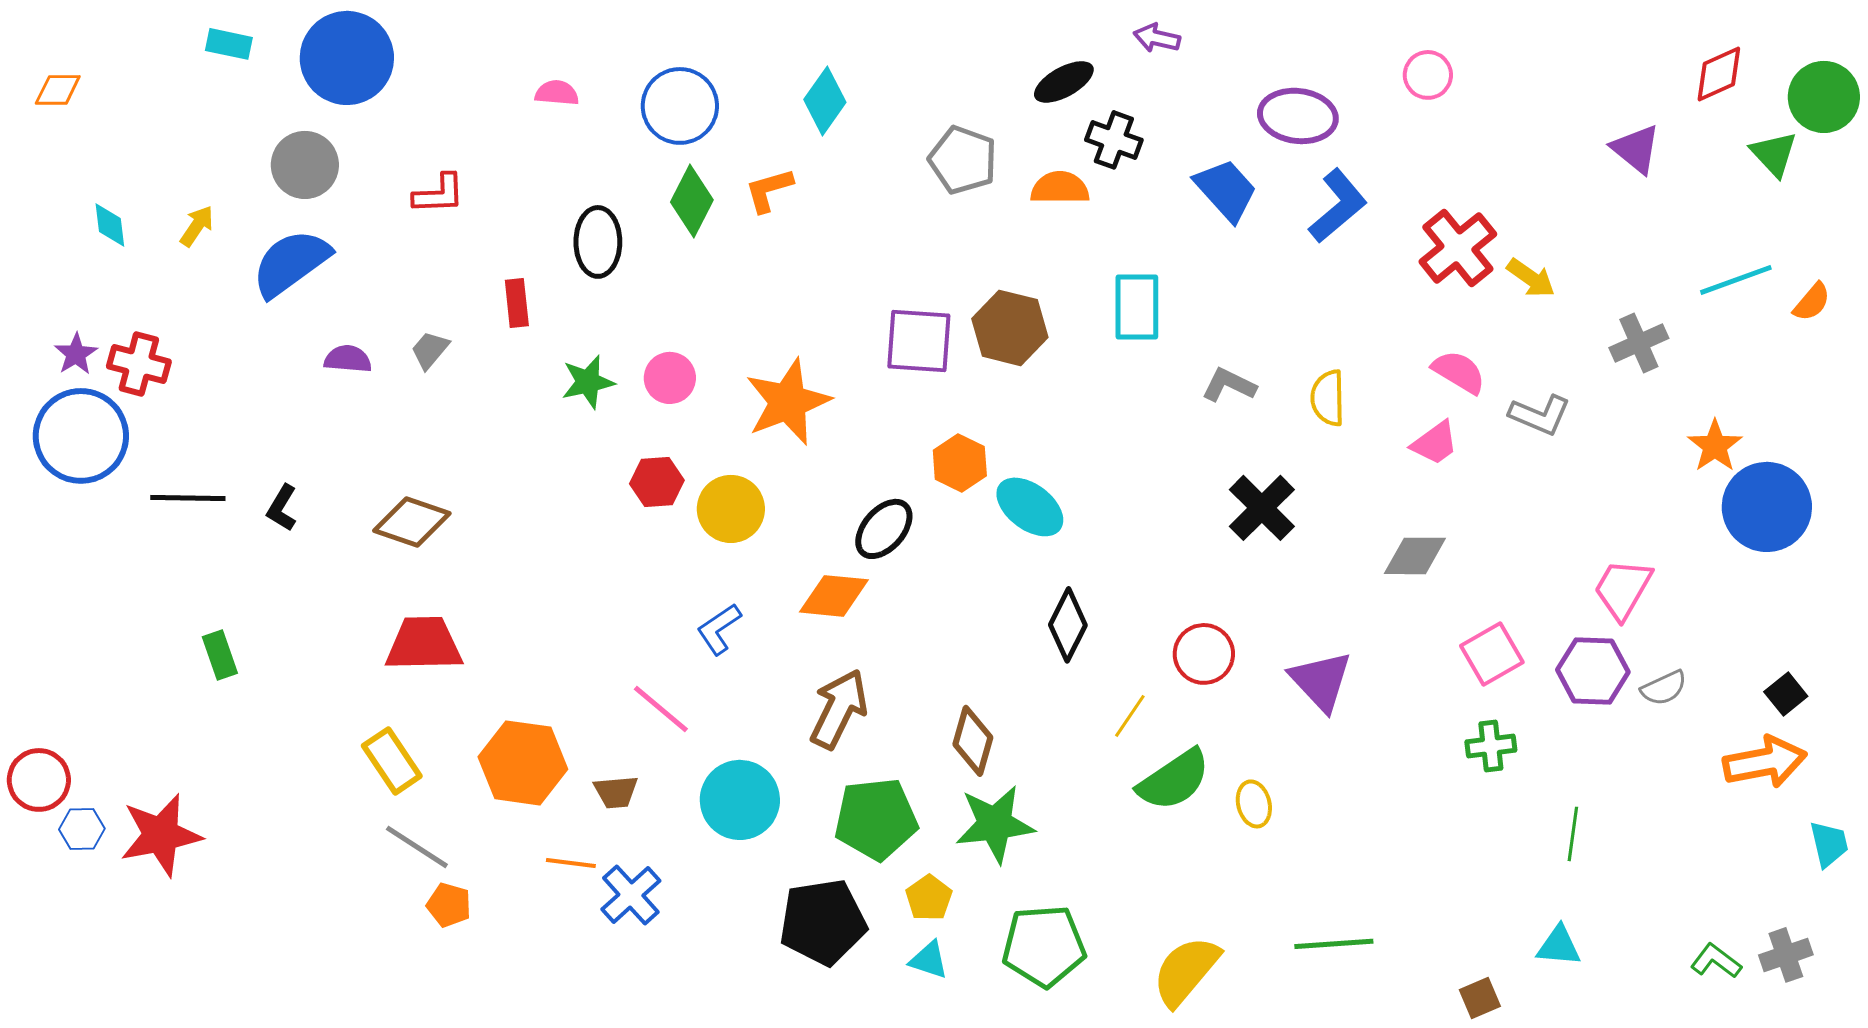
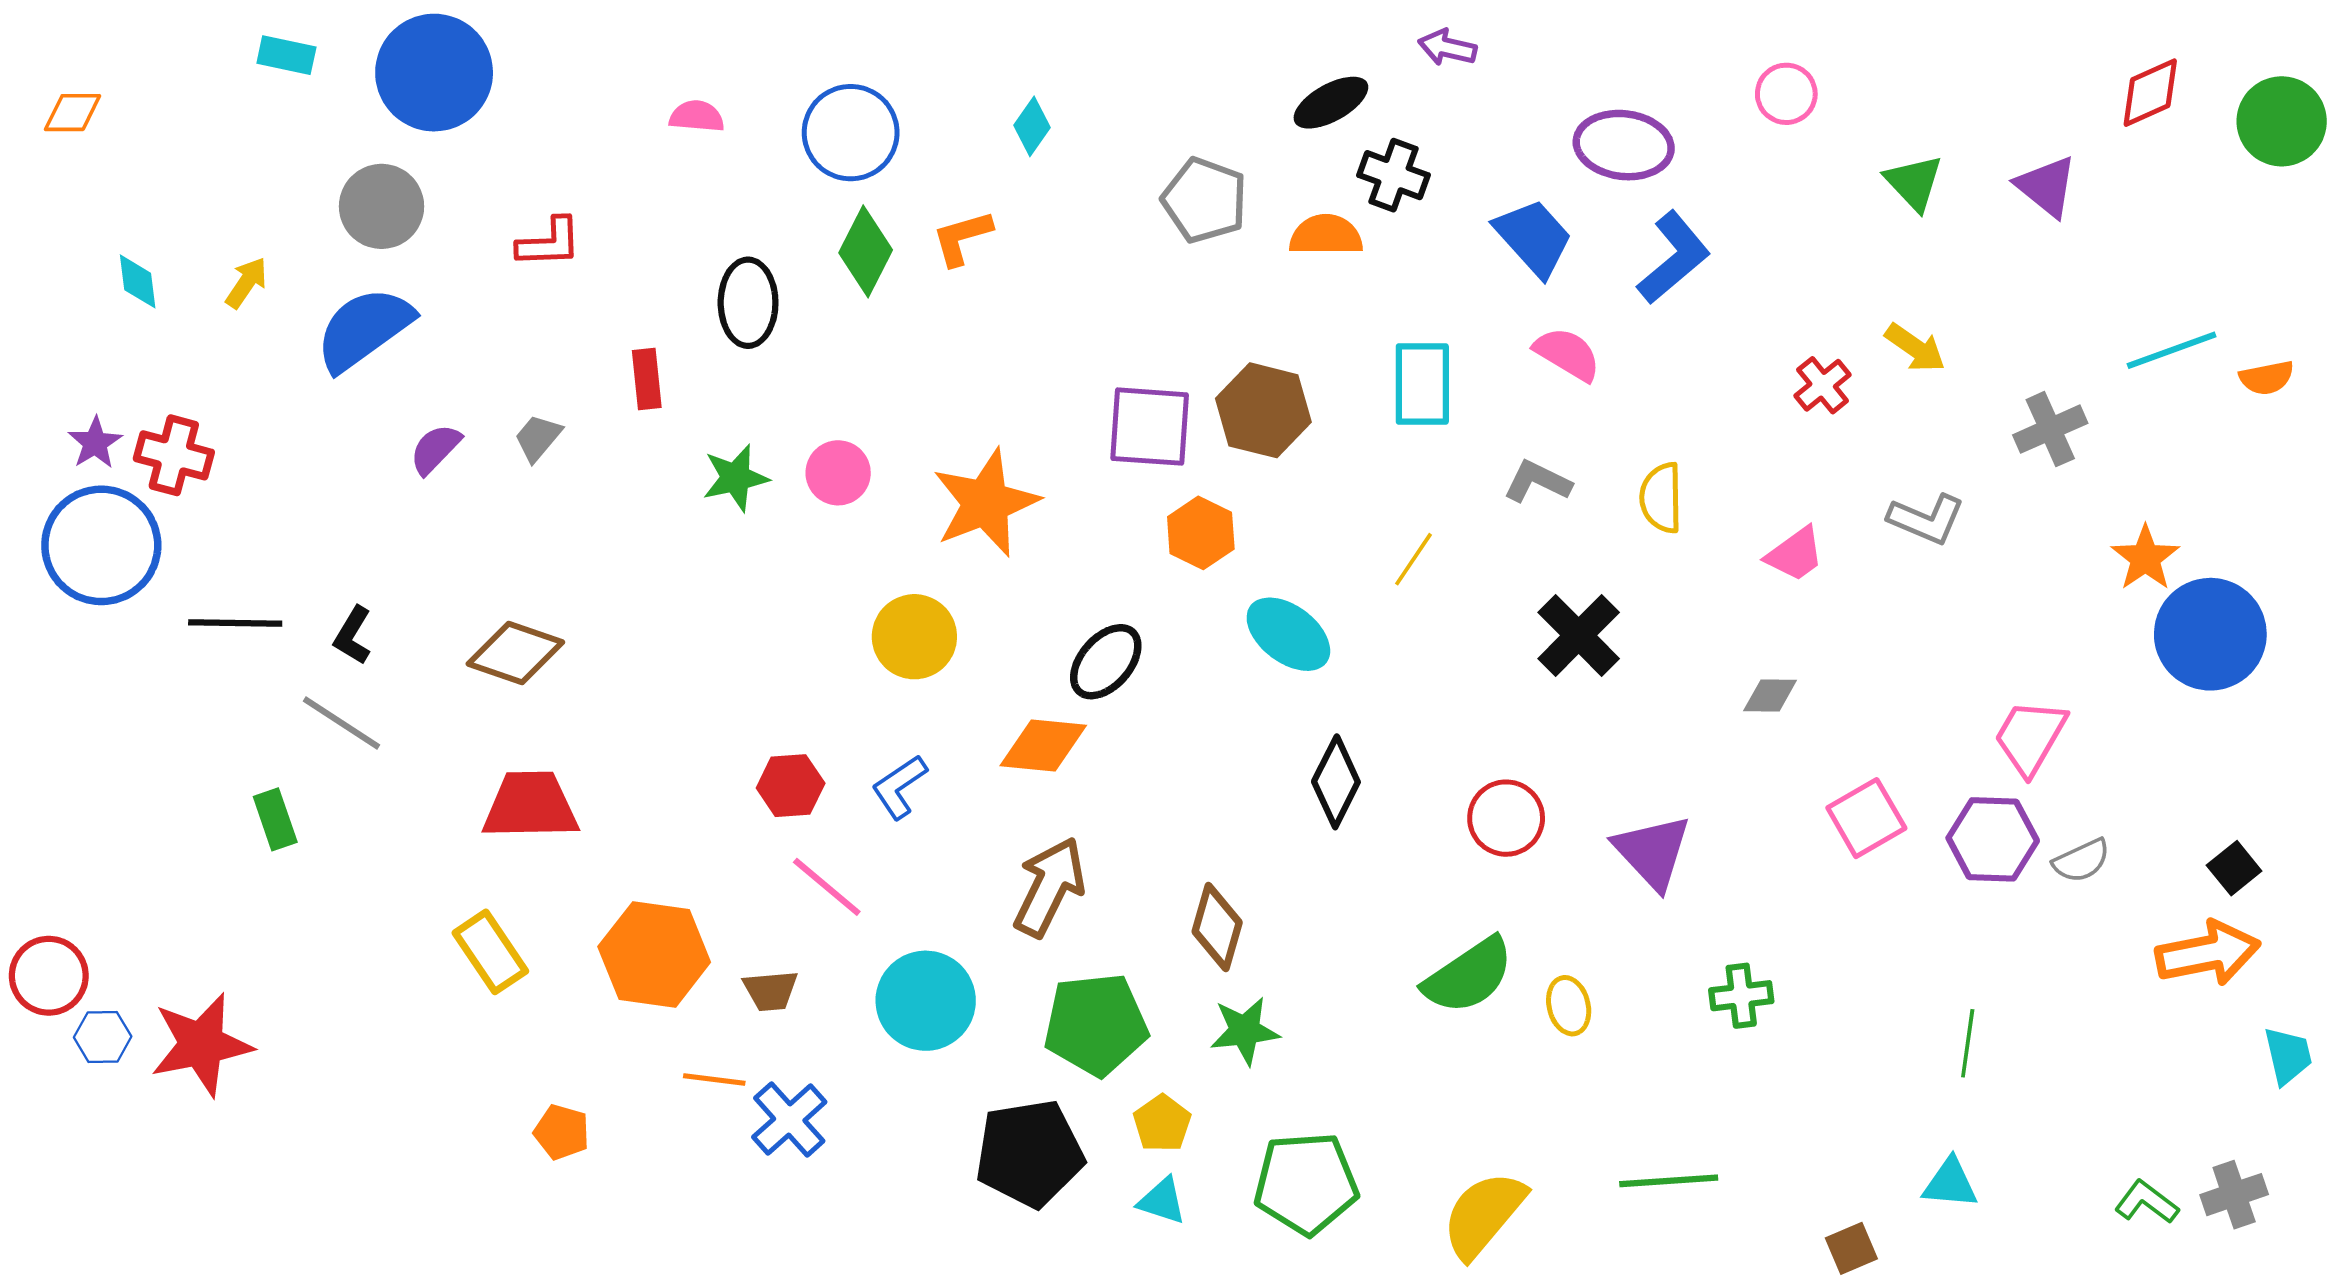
cyan diamond: (825, 101) -> (1032, 126), size x0.7
green triangle: (1774, 154) -> (1914, 183), moved
red cross: (1458, 248) -> (1823, 385), moved, size x0.6
orange semicircle: (1812, 302) -> (2267, 378), turned 39
purple semicircle: (348, 359) -> (435, 449), turned -51
pink semicircle: (1459, 372) -> (1567, 354), moved
orange hexagon: (960, 463) -> (1201, 533), moved
red hexagon: (657, 482) -> (791, 786), moved
gray diamond: (1415, 556) -> (1770, 696), size x0.7
yellow line: (1130, 716) -> (1414, 559), moved
green cross: (1491, 746) -> (1741, 996), moved
green star: (995, 824) -> (1245, 1031), size x0.7
gray line: (417, 847) -> (341, 723), moved

